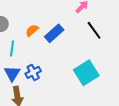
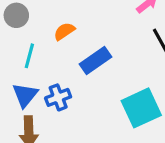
blue rectangle: (54, 33) -> (95, 60), moved

